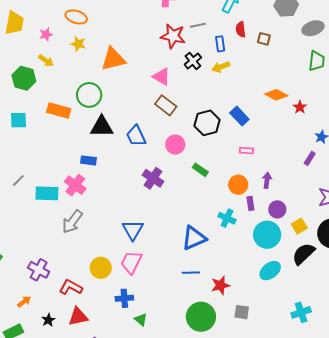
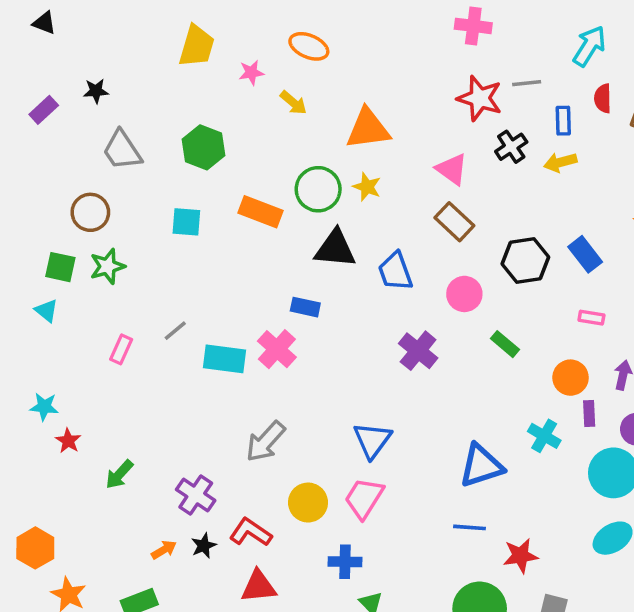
yellow star: (78, 44) -> (367, 187), moved
yellow arrow: (46, 61) -> (293, 103), moved
gray arrow: (72, 222) -> (266, 442), moved
black star: (48, 320) -> (204, 546), moved

